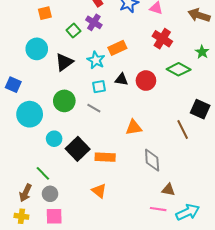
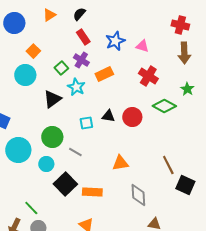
orange square: (45, 13) -> (33, 51), turned -32
brown arrow: (199, 15) -> (184, 53), turned -110
orange rectangle: (117, 48) -> (104, 74), moved
cyan circle: (37, 49) -> (25, 75), moved
cyan star: (96, 60) -> (76, 87), moved
gray line: (94, 108) -> (75, 152), moved
black square: (200, 109) -> (185, 185), moved
cyan circle: (54, 139) -> (46, 164), moved

